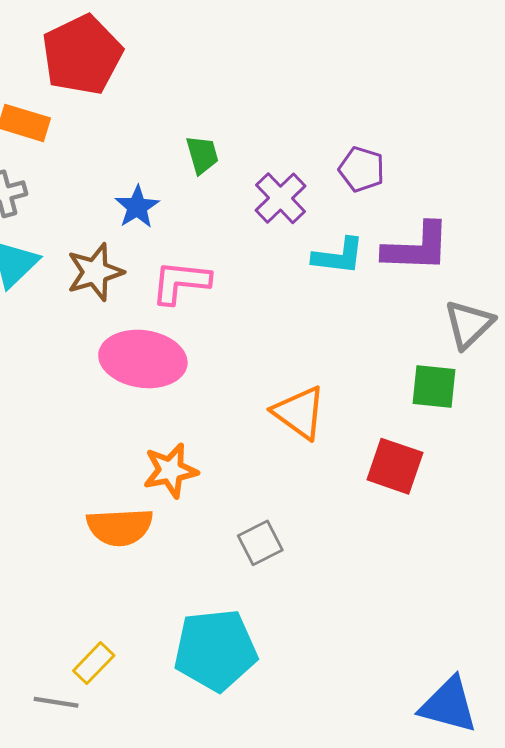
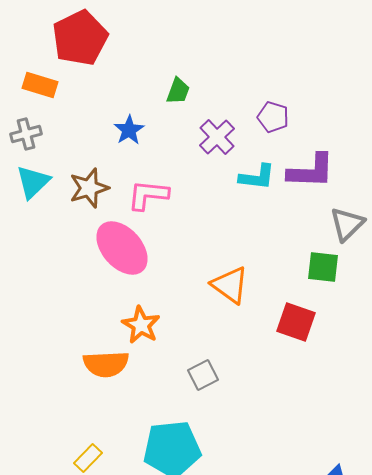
green trapezoid: (202, 155) -> (178, 91), moved, turned 36
blue star: (137, 207) -> (129, 130), moved
pink ellipse: (143, 359) -> (122, 248), turned 40
orange star: (170, 470) -> (141, 325), turned -30

